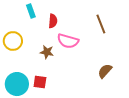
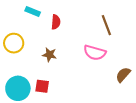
cyan rectangle: (31, 11) -> (33, 12), turned -48
pink semicircle: (68, 41) -> (95, 53), moved
brown semicircle: (105, 71) -> (123, 75), moved

